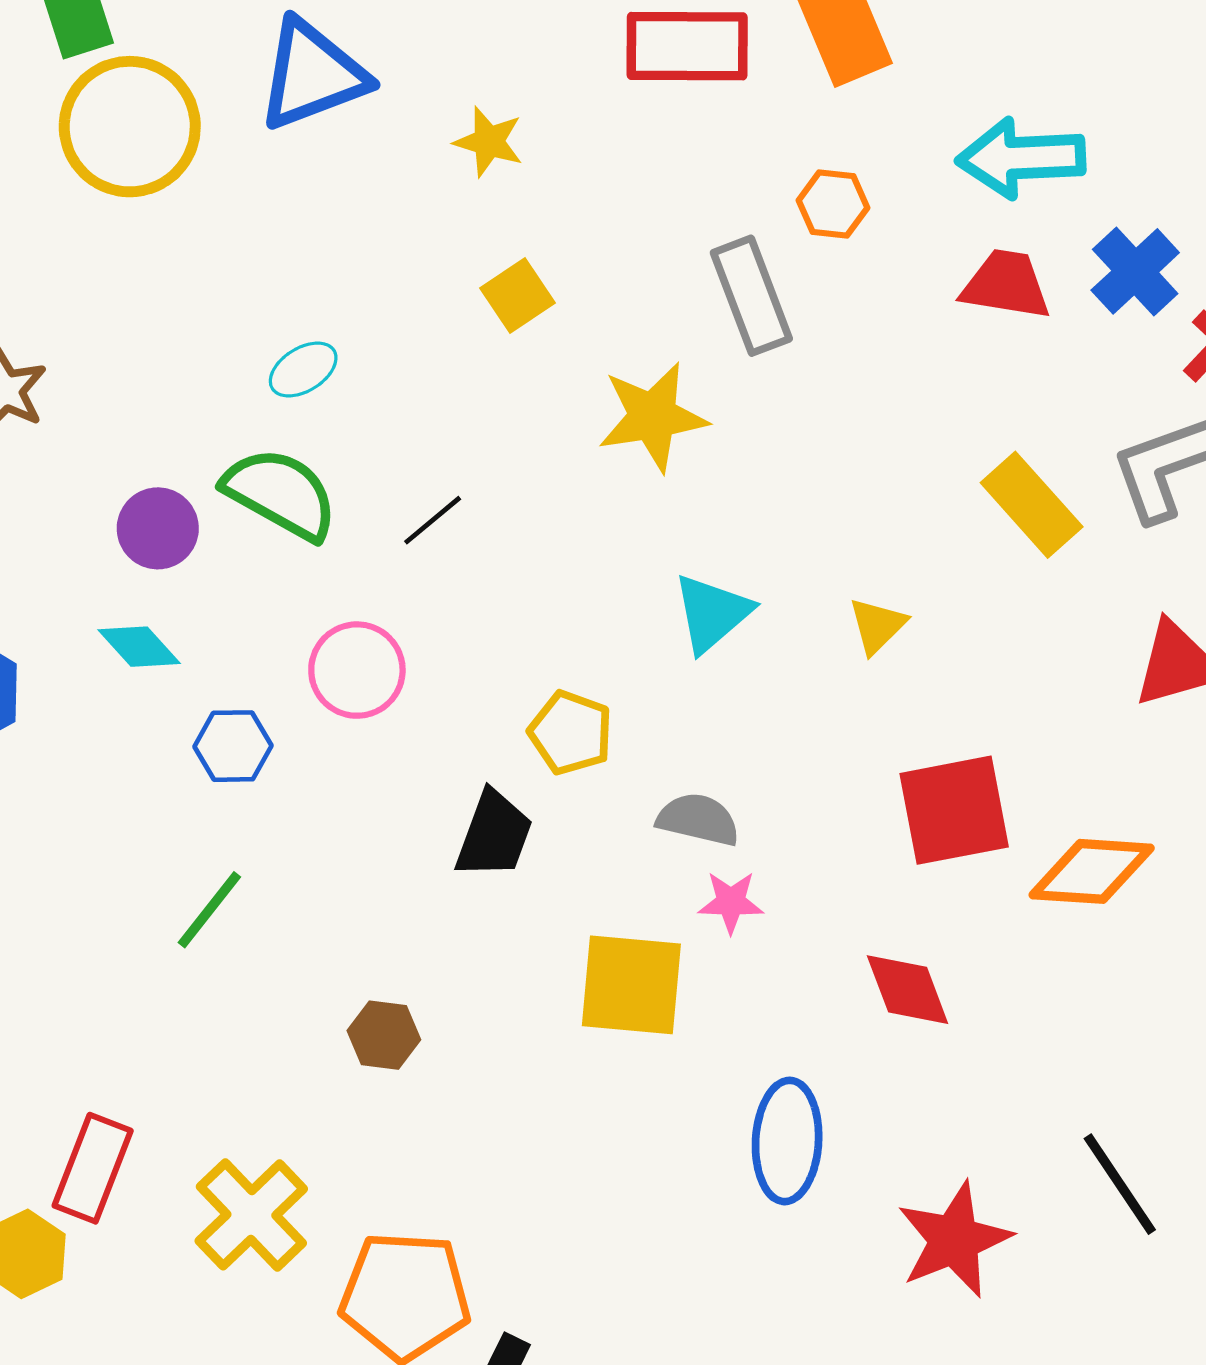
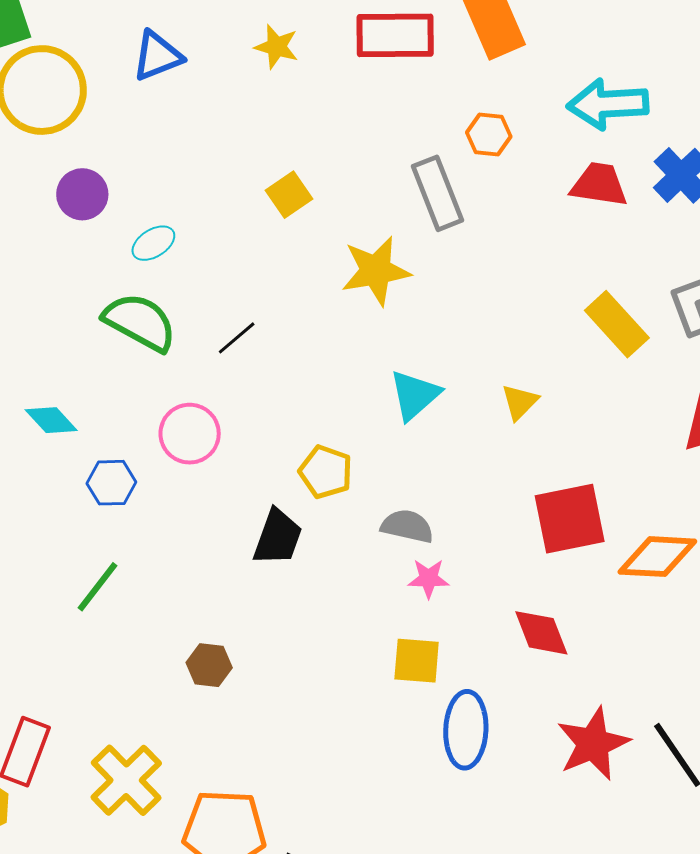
blue triangle: (312, 75) -> (157, 56), size x0.7
yellow star: (489, 142) -> (277, 47), moved
purple circle: (158, 528) -> (82, 194), moved
yellow square: (631, 985) -> (417, 661), moved, size x0.7
red star: (954, 1240) -> (593, 744), moved

